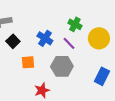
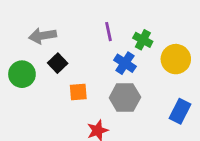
blue cross: (45, 38) -> (125, 63), moved
purple line: (69, 43) -> (109, 32), moved, turned 32

